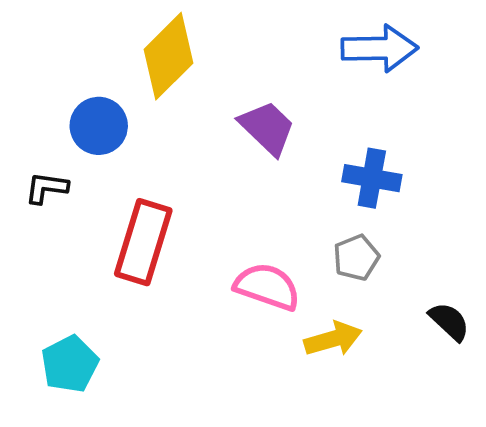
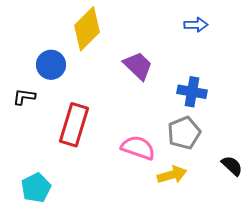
blue arrow: (380, 48) -> (196, 25), size x0.6
gray pentagon: (356, 258) -> (184, 133), size x1.4

